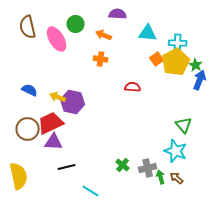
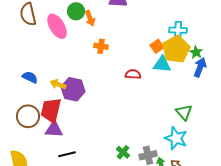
cyan triangle: (148, 33) -> (162, 64), moved
orange arrow: (104, 35) -> (90, 18), moved, turned -133
red trapezoid: (51, 123) -> (51, 110), turned -52

